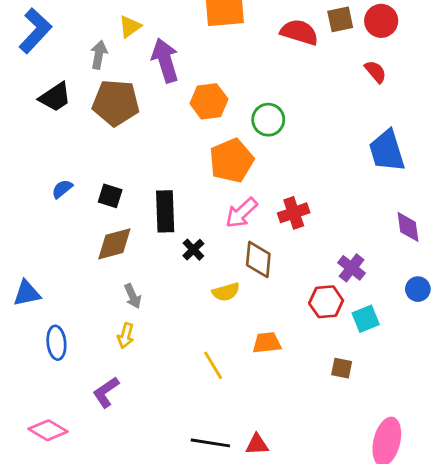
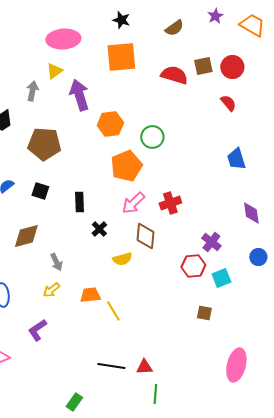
brown pentagon: (116, 103) -> (44, 144), moved
blue trapezoid: (387, 151) -> (236, 159), size x0.7
black rectangle: (165, 211) -> (79, 202), size x0.7
brown diamond: (114, 244) -> (26, 236), moved
yellow arrow: (126, 336) -> (51, 290), turned 36
orange trapezoid: (267, 343) -> (90, 295), moved

